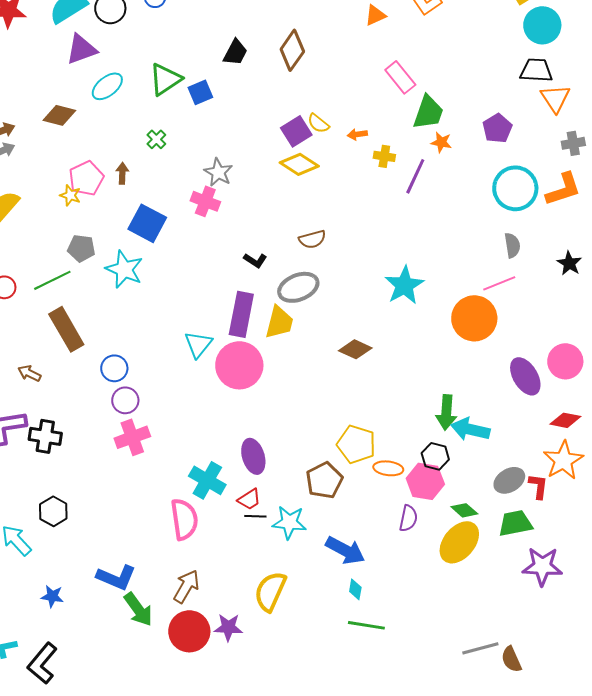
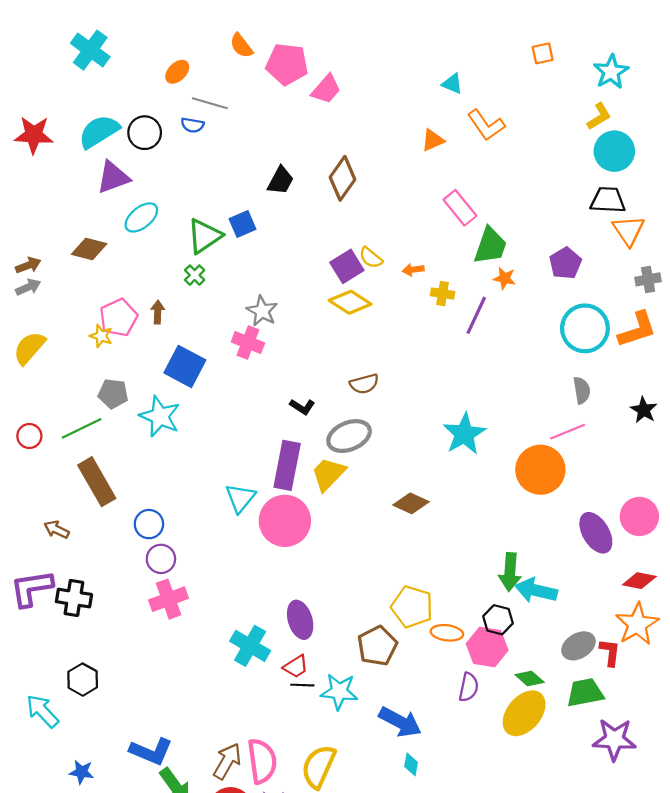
green triangle: (165, 79) -> (204, 236), moved
yellow trapezoid: (279, 322) -> (328, 474), turned -150
pink semicircle: (184, 519) -> (262, 761), moved

